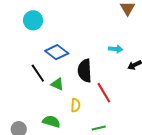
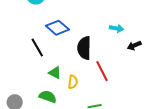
green triangle: (57, 84) -> (55, 73), moved

